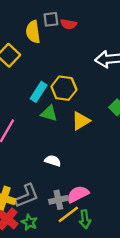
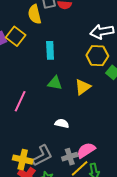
yellow hexagon: (64, 88) -> (97, 56), moved
cyan rectangle: (39, 92) -> (50, 50), moved, turned -30

